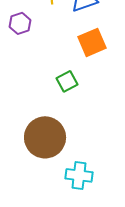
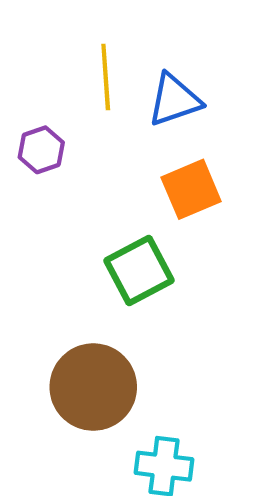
green square: (67, 81) -> (139, 271), size x1.5

